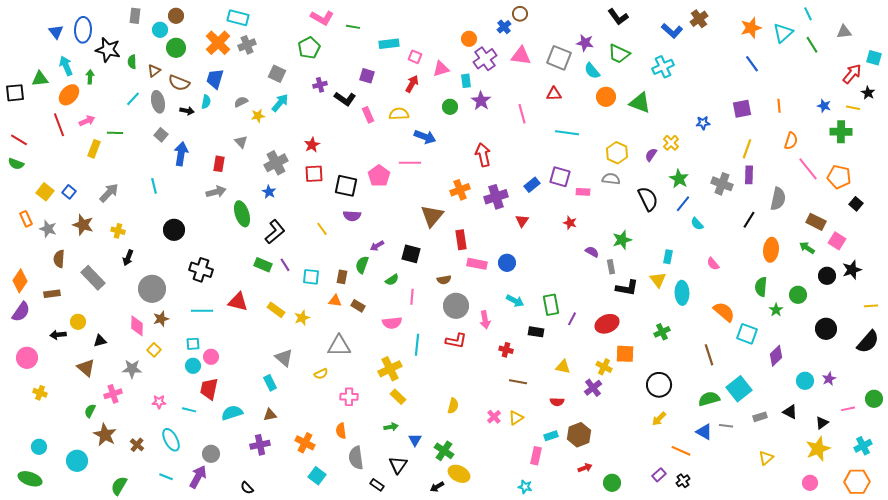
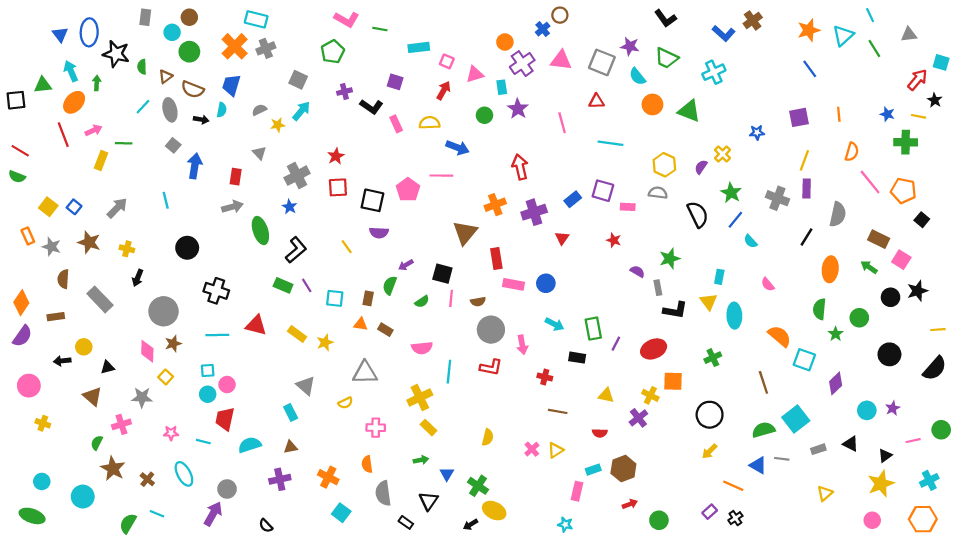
pink line: (412, 297) -> (451, 298), moved
cyan line: (166, 477) -> (157, 514), moved

